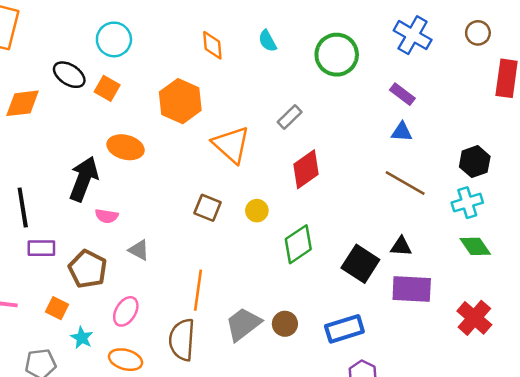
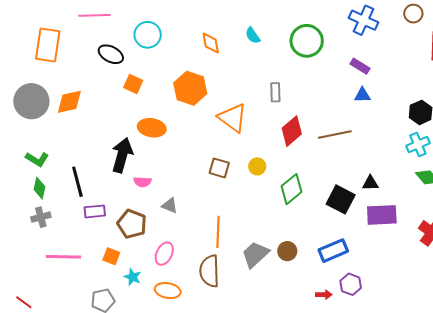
cyan circle: (114, 39) -> (148, 35), moved
black ellipse: (69, 75) -> (111, 54), moved
gray rectangle: (290, 117) -> (275, 92), turned -42
brown line: (405, 183) -> (335, 135), moved, turned -36

